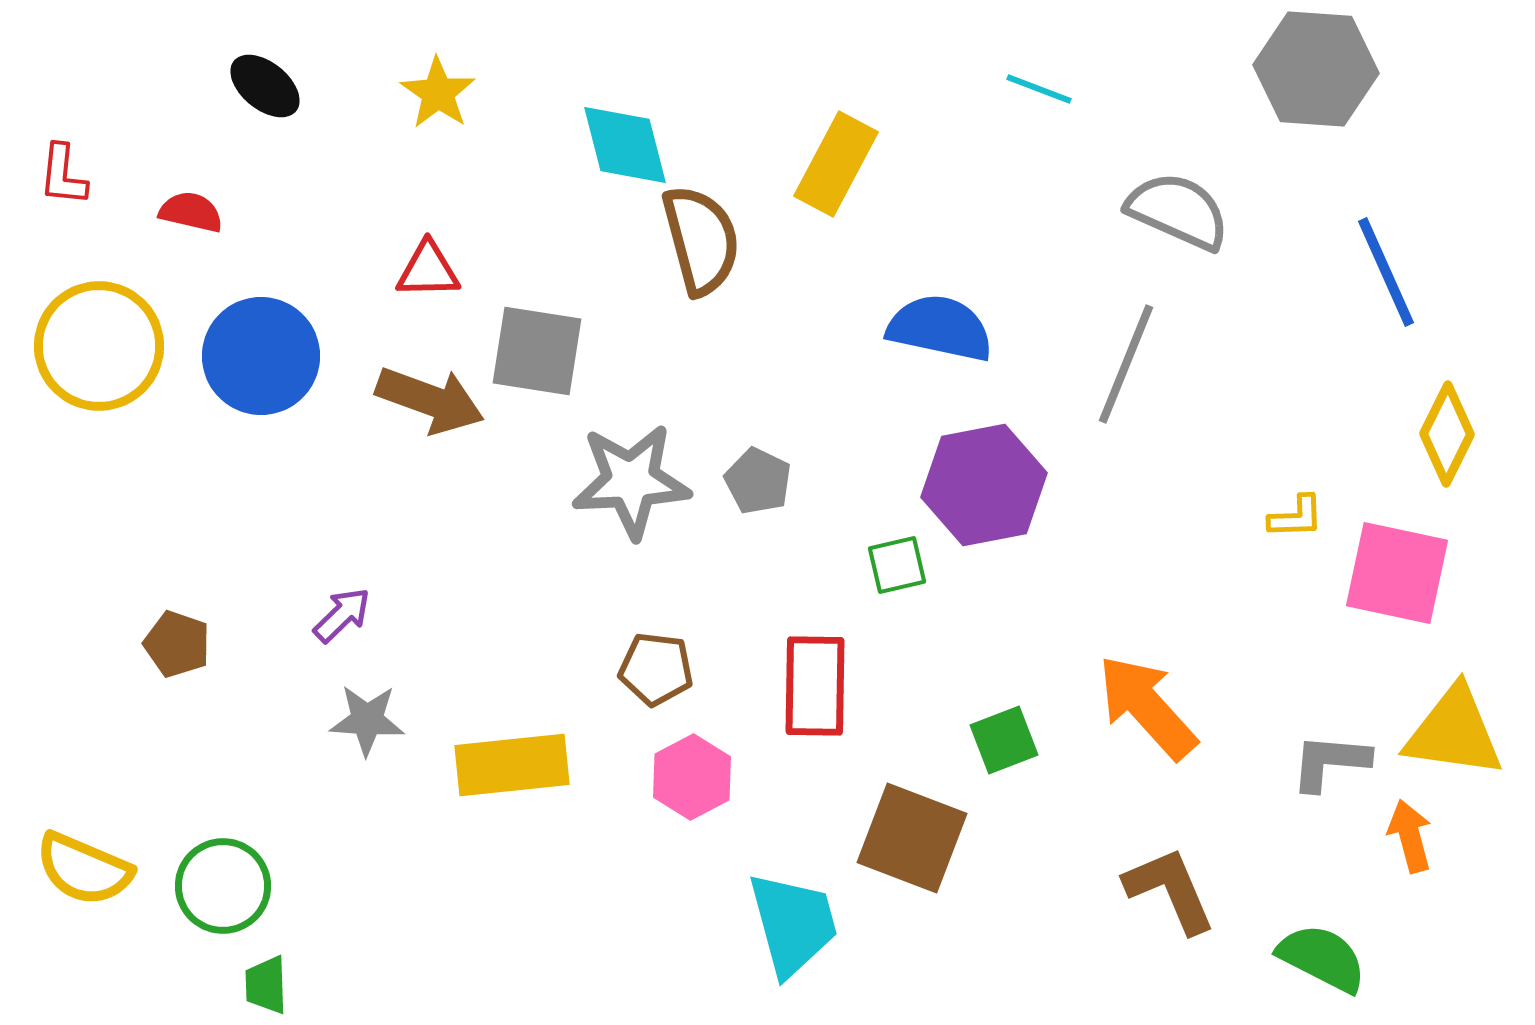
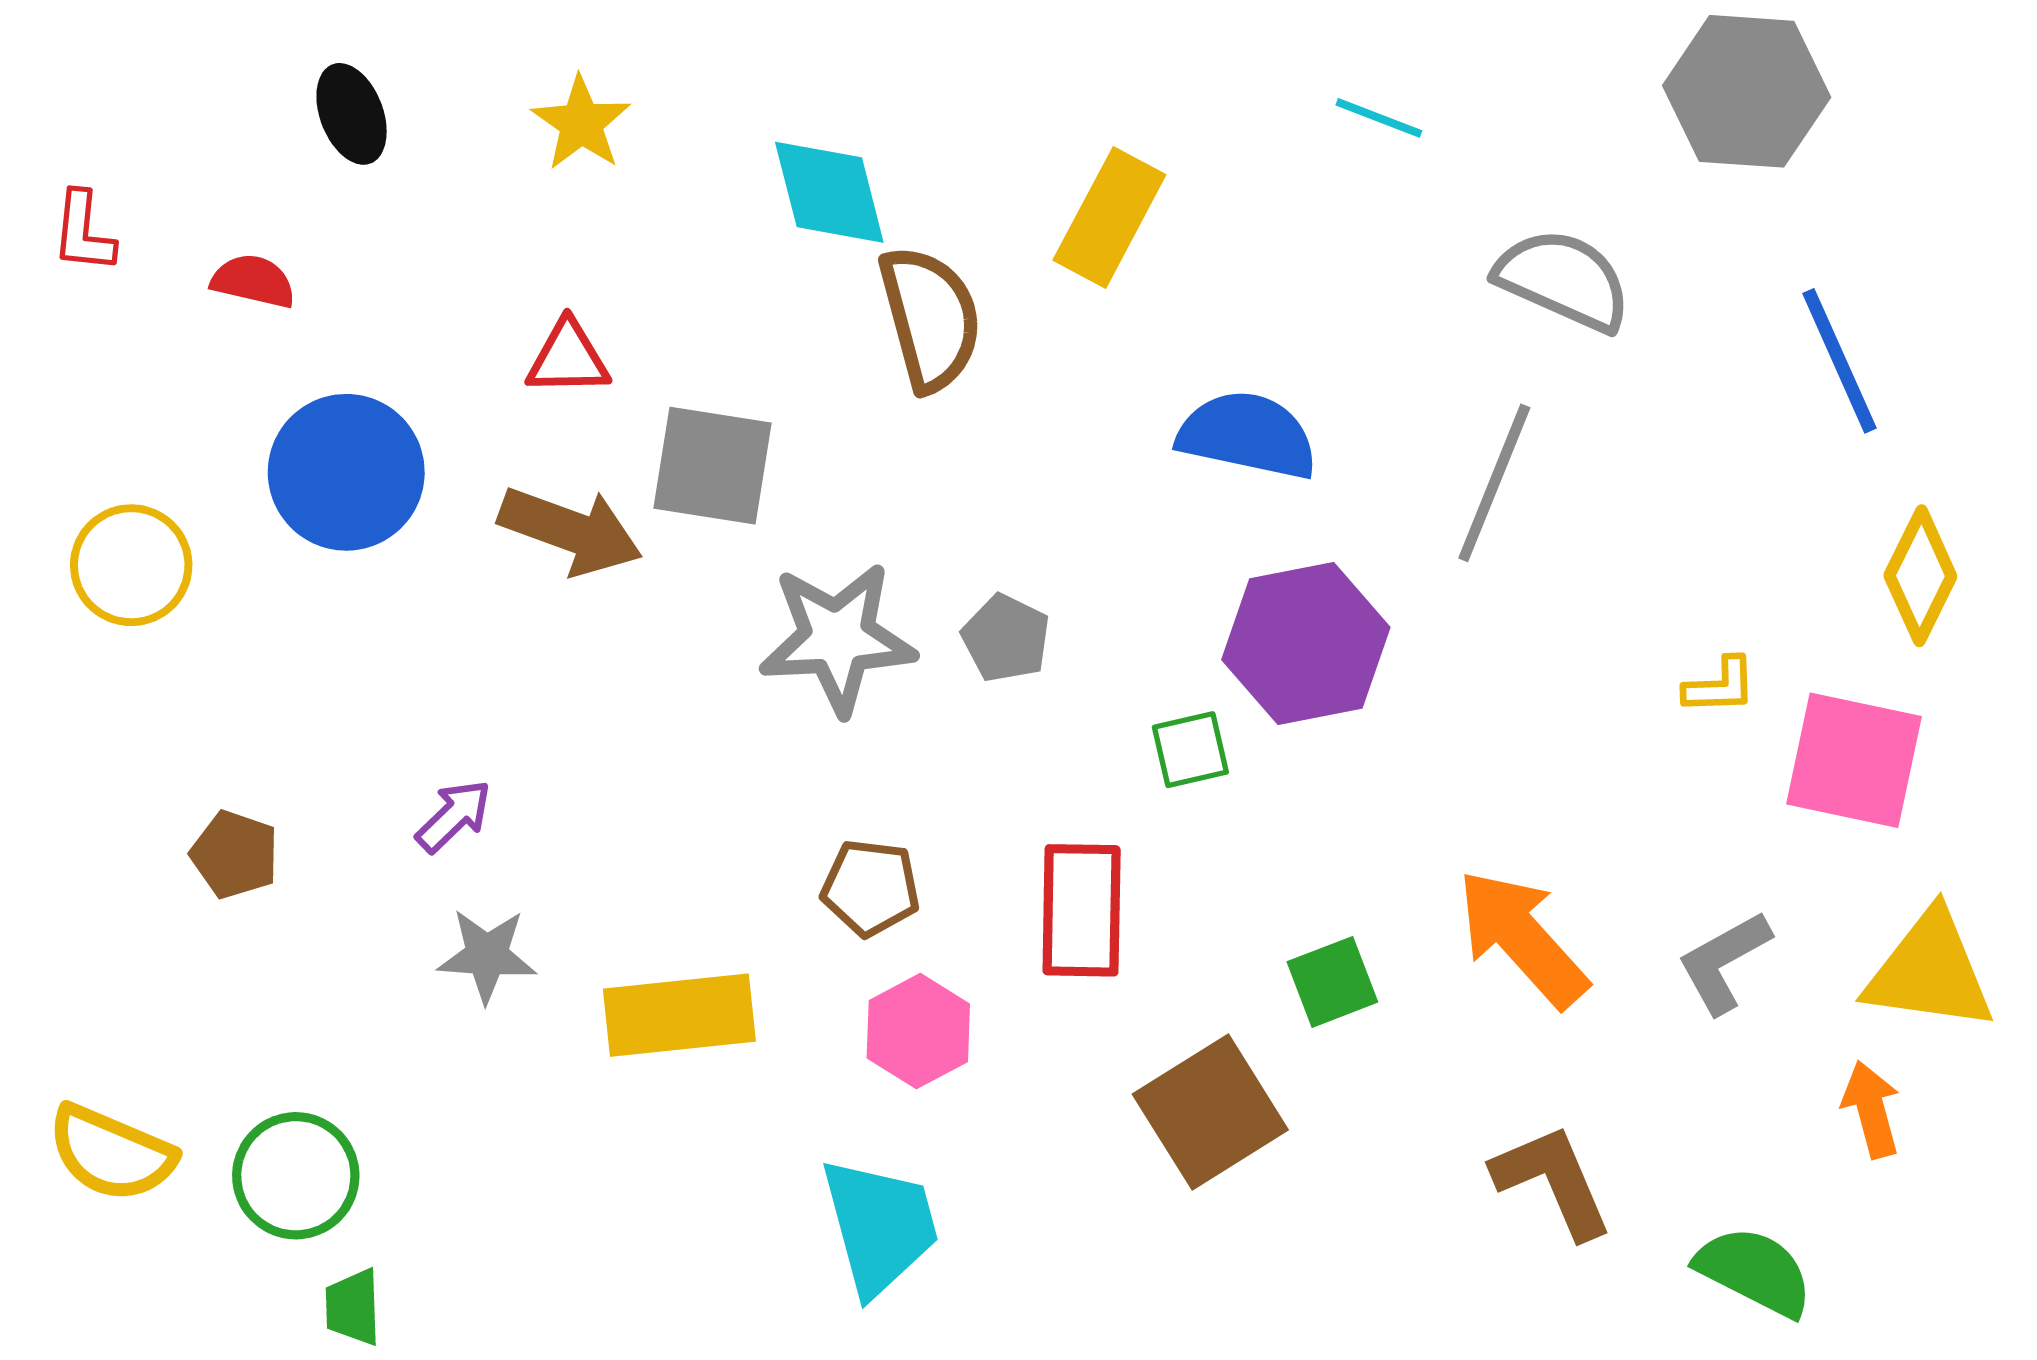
black ellipse: (265, 86) -> (352, 114), turned 30
yellow circle: (99, 346) -> (131, 565), moved, size x0.7
gray L-shape: (1330, 762) -> (1724, 962), moved, turned -34
brown square: (912, 838) -> (1210, 1112), turned 37
cyan trapezoid: (793, 924) -> (880, 1226), moved

